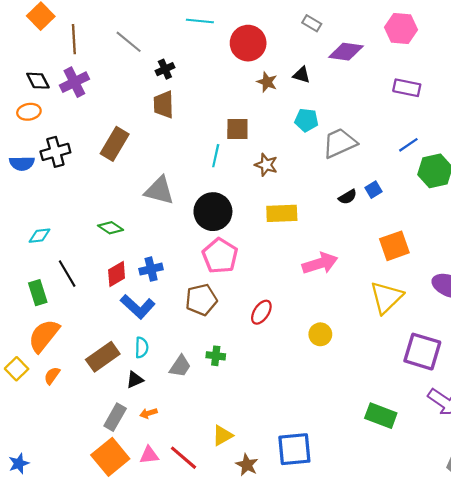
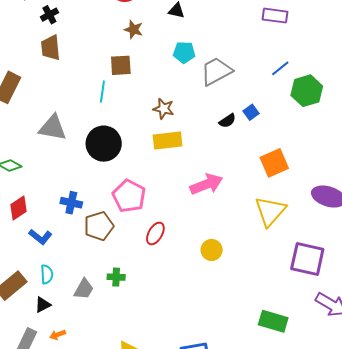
brown star: (267, 82) -> (134, 29), moved
brown star: (266, 165) -> (164, 109), moved
pink pentagon: (220, 256) -> (129, 196), moved
blue cross: (151, 269) -> (71, 203), moved, turned 30
blue L-shape: (138, 307) -> (40, 237), size x0.7

